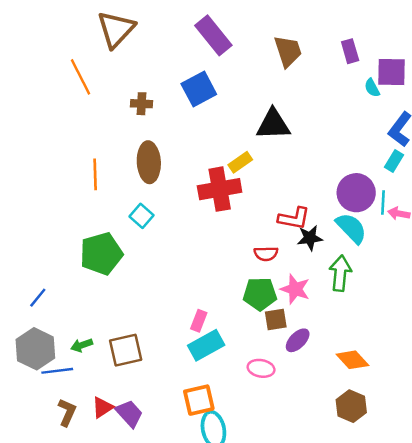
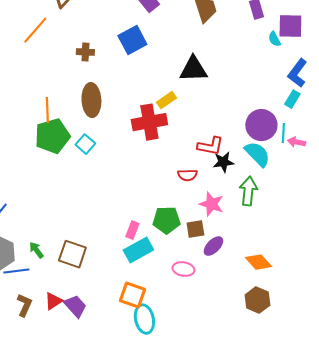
orange line: (81, 77) -> (35, 30), turned 68
green pentagon: (101, 254) -> (52, 136), moved
green pentagon: (260, 294) -> (166, 220), moved
green arrow: (82, 345) -> (36, 250), turned 72
brown square: (126, 350) -> (72, 254), turned 32
orange square: (199, 400) -> (132, 295), turned 32

